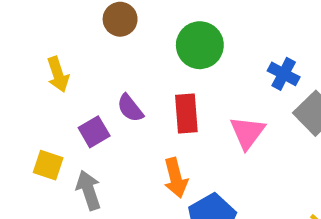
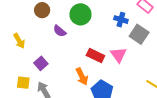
purple semicircle: (130, 108) -> (60, 31), moved
red rectangle: (186, 113) -> (95, 55), moved, turned -48
pink triangle: (247, 133) -> (118, 55), moved

